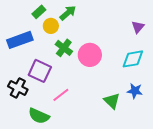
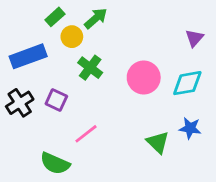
pink circle: (90, 55) -> (144, 77), moved
purple square: (40, 71) -> (56, 100), size x0.7
black cross: (18, 88) -> (20, 103), moved, turned 30

